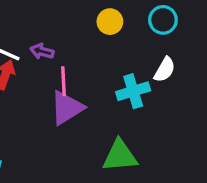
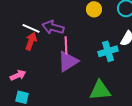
purple arrow: (42, 51) -> (53, 27), size x1.5

